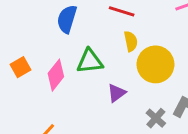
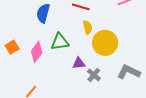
purple triangle: (117, 93) -> (79, 63), turned 32
gray cross: (156, 118) -> (94, 75), moved

